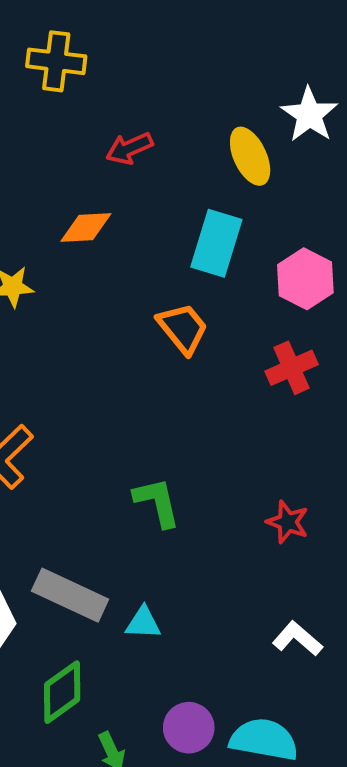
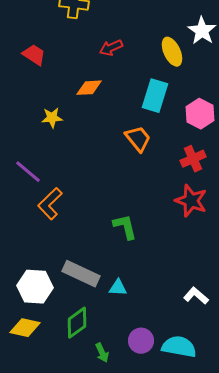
red star: (288, 522) -> (191, 201), moved, size x1.5

